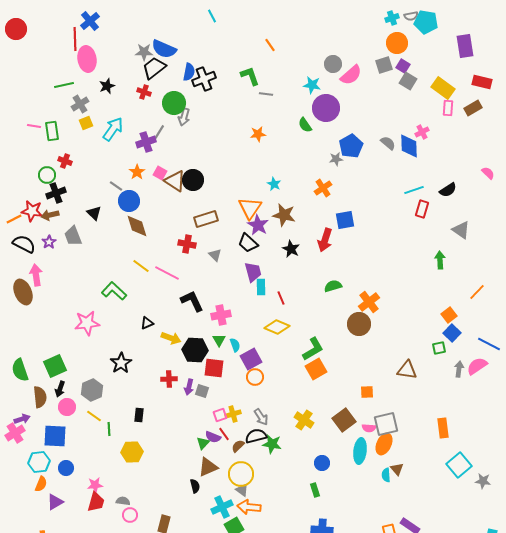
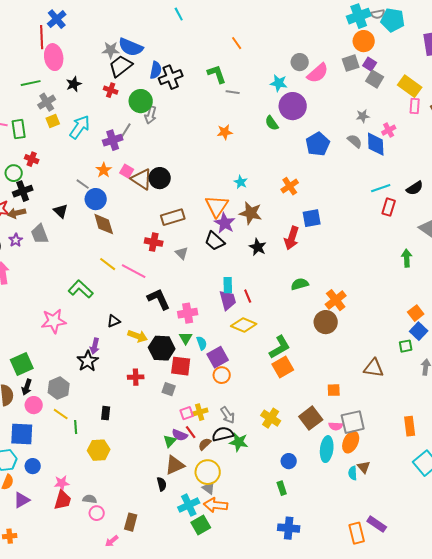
cyan cross: (392, 18) -> (359, 16), size x1.6
gray star: (336, 159) -> (363, 116), moved
purple trapezoid: (253, 272) -> (228, 300), moved
purple arrow: (189, 387) -> (95, 346), moved

